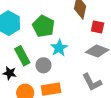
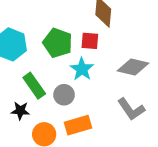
red square: (98, 27) -> (90, 41), moved

